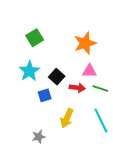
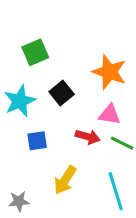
orange star: (85, 43) -> (109, 72), turned 30
black square: (57, 77) -> (62, 93), moved

